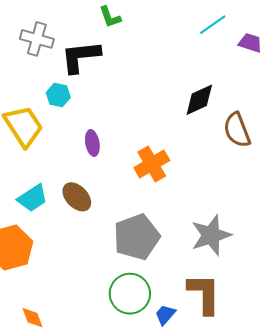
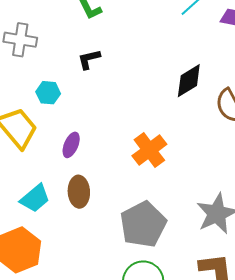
black L-shape: (81, 57) -> (89, 59), moved, size x0.6
purple ellipse: (92, 143) -> (71, 145), moved, turned 40
brown ellipse: (77, 197) -> (79, 192), turned 48

